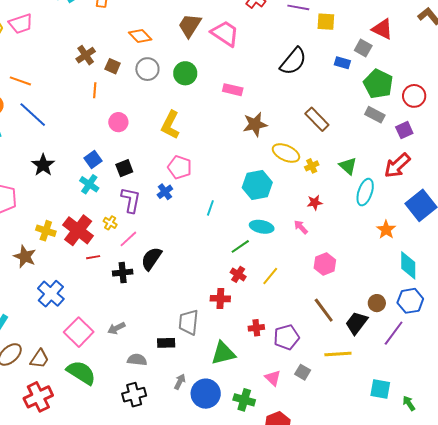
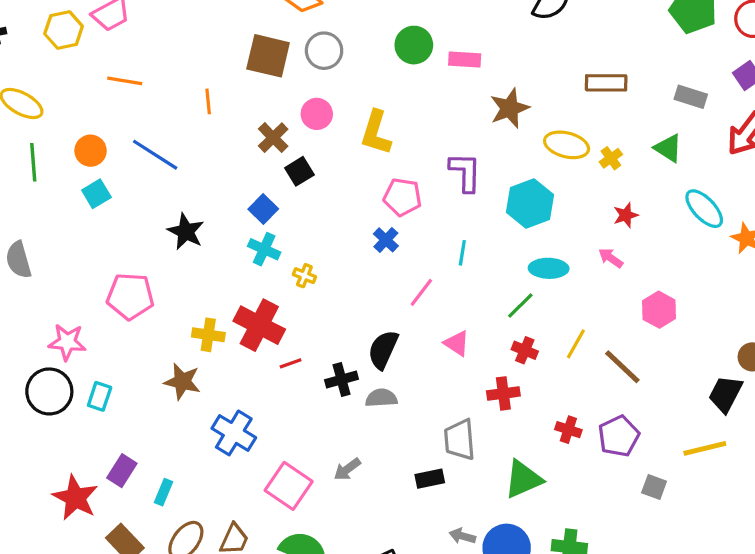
brown cross: (86, 55) -> (273, 138), moved
brown square: (113, 66) -> (268, 56), size x1.8
green circle: (185, 73) -> (414, 45), moved
orange line: (20, 81) -> (125, 81), moved
orange line: (95, 90) -> (208, 101), moved
gray rectangle: (375, 115) -> (691, 97), moved
brown rectangle: (317, 119) -> (606, 83), turned -35
pink circle: (118, 122) -> (317, 114), moved
black square: (124, 168) -> (299, 171), moved
cyan ellipse: (365, 192) -> (704, 209), moved, turned -52
purple L-shape: (131, 200) -> (465, 172), moved
yellow cross: (110, 223) -> (304, 276), moved
pink line: (128, 239) -> (421, 292), moved
brown line: (324, 310) -> (622, 367), moved
red cross: (256, 328) -> (568, 430), turned 35
gray semicircle: (137, 360) -> (381, 398), moved
pink triangle: (273, 378) -> (457, 343), moved
gray arrow: (180, 382) -> (462, 536), turned -91

